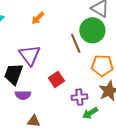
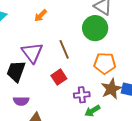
brown line: (76, 43) -> (64, 49), moved
purple semicircle: (23, 95) -> (21, 101), moved

